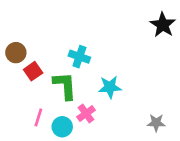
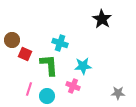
black star: (163, 25) -> (102, 19), moved
red square: (33, 71) -> (25, 54), turned -32
pink cross: (86, 114) -> (73, 86), moved, turned -32

